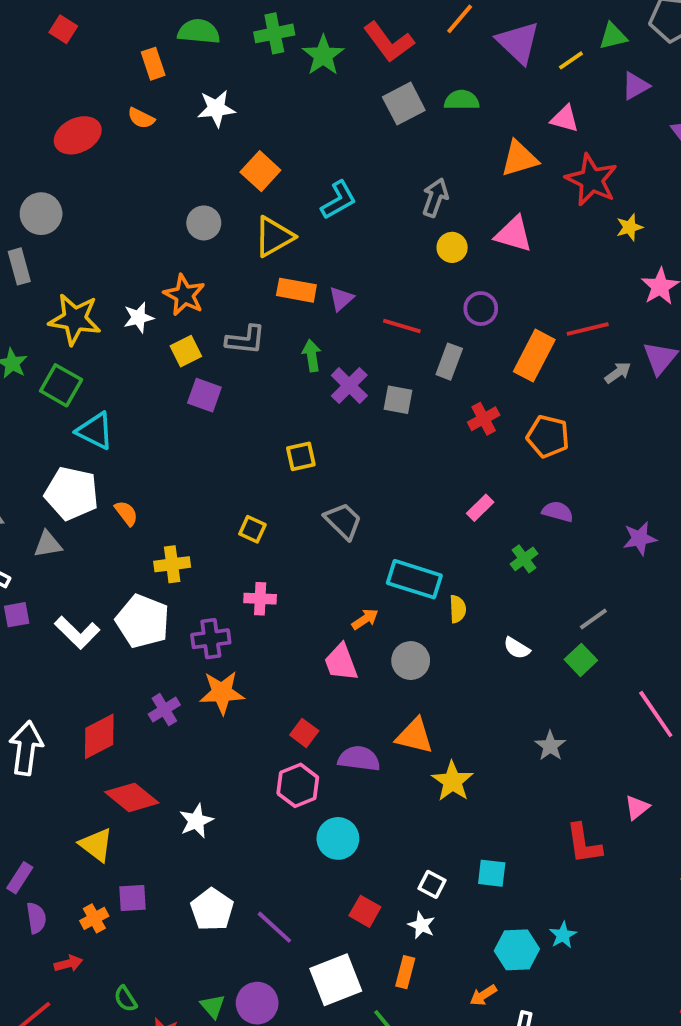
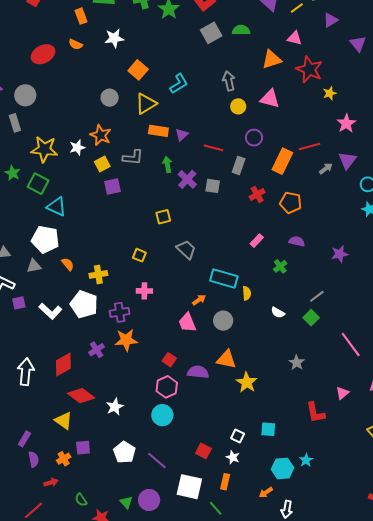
gray arrow: (435, 198) -> (229, 81), turned -30
purple square: (204, 395) -> (113, 187), turned -30
orange semicircle: (126, 513) -> (68, 264), moved
cyan circle: (338, 838) -> (162, 415), moved
white square: (336, 980) -> (189, 487), turned 36

